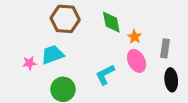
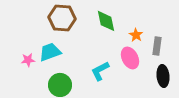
orange star: (134, 37) -> (136, 35), moved

